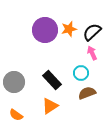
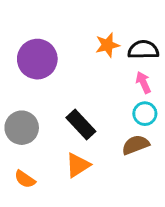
purple circle: (45, 30) -> (37, 59), moved
black semicircle: (92, 32) -> (143, 50), turned 42
cyan circle: (81, 73) -> (145, 114), moved

